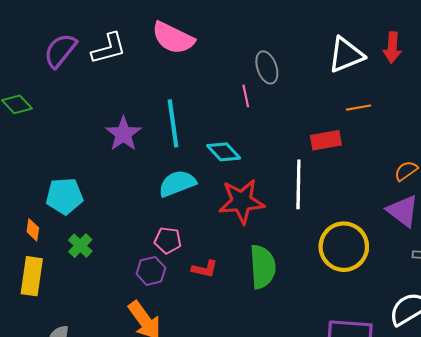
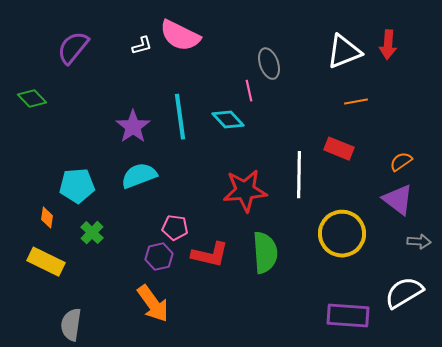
white L-shape: (109, 48) -> (142, 46), moved, size x0.6
red rectangle: (326, 140) -> (339, 149), moved, turned 32
cyan diamond: (224, 152) -> (228, 120), moved
cyan semicircle: (177, 183) -> (139, 176), moved
red L-shape: (205, 269) -> (210, 255), size x1.5
yellow rectangle: (32, 276) -> (46, 262), turned -72

